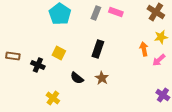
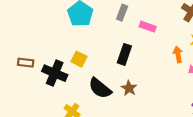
pink rectangle: (116, 12) -> (148, 27), moved
black cross: (38, 65) -> (55, 73), size x1.5
black semicircle: (77, 78) -> (100, 88), size x1.5

